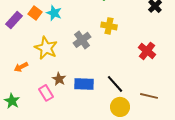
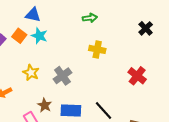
gray cross: (82, 40) -> (62, 76), moved
yellow star: (46, 48) -> (31, 73), size x0.7

